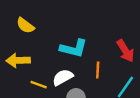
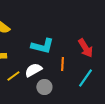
yellow line: (39, 85) -> (13, 76), turned -56

